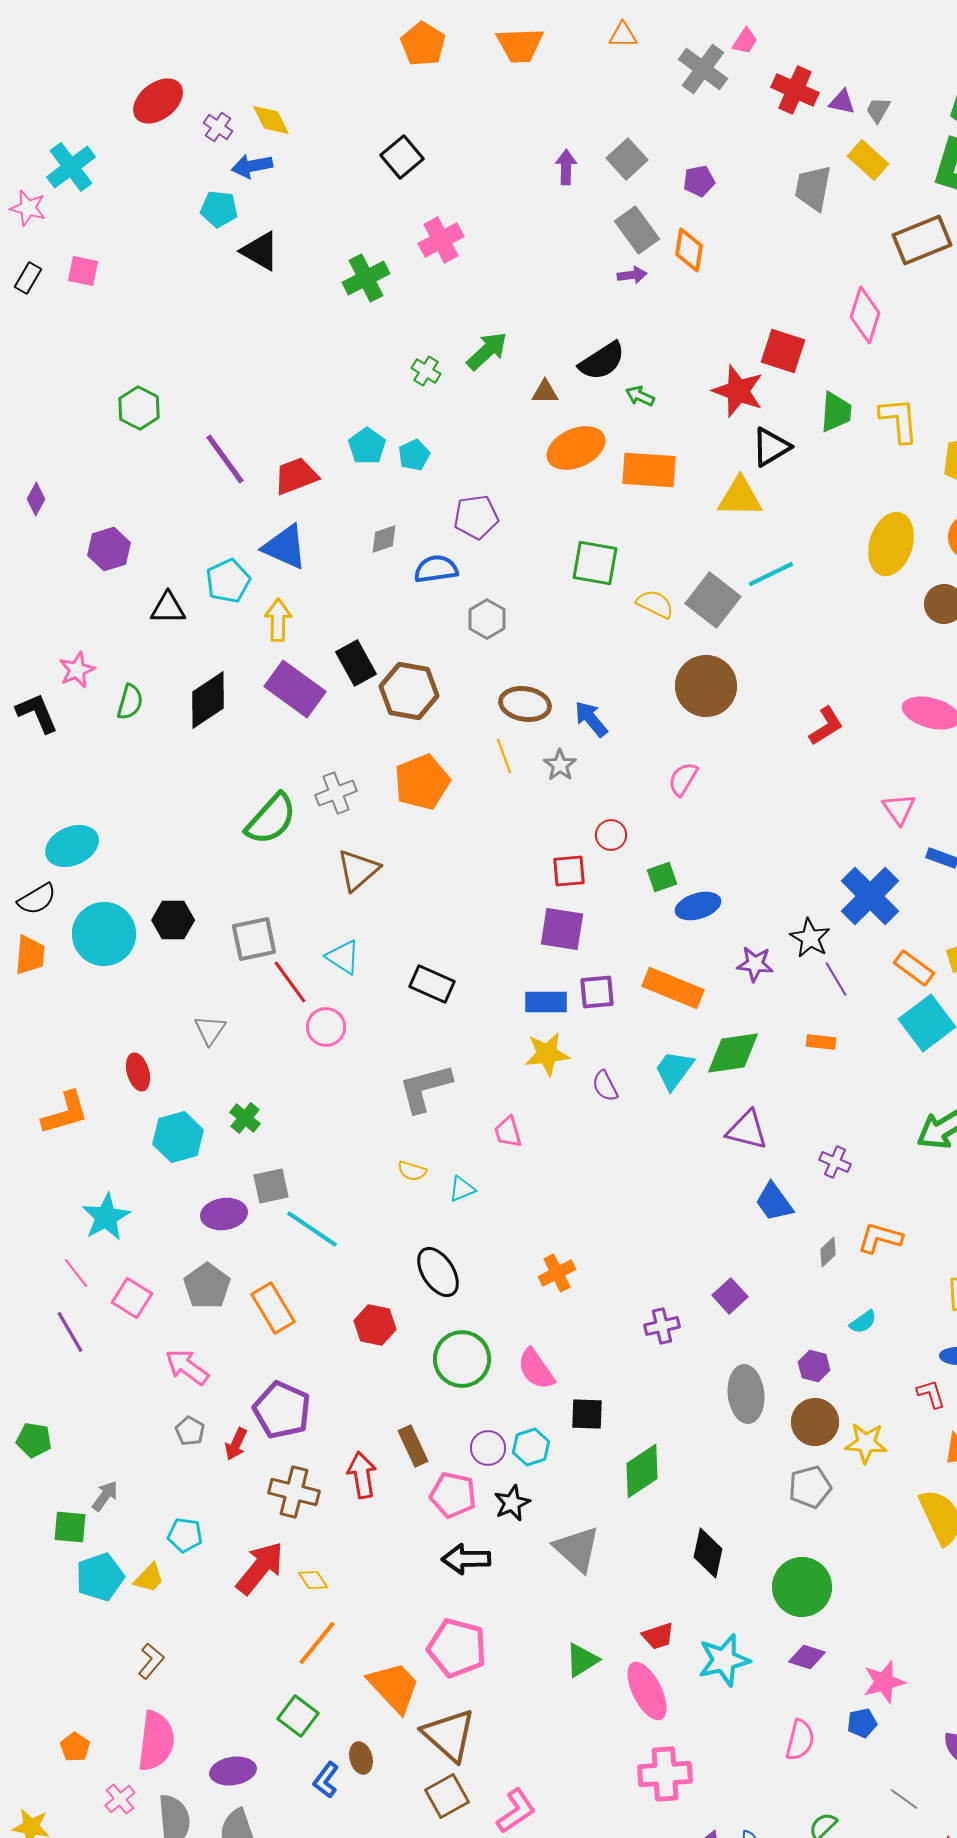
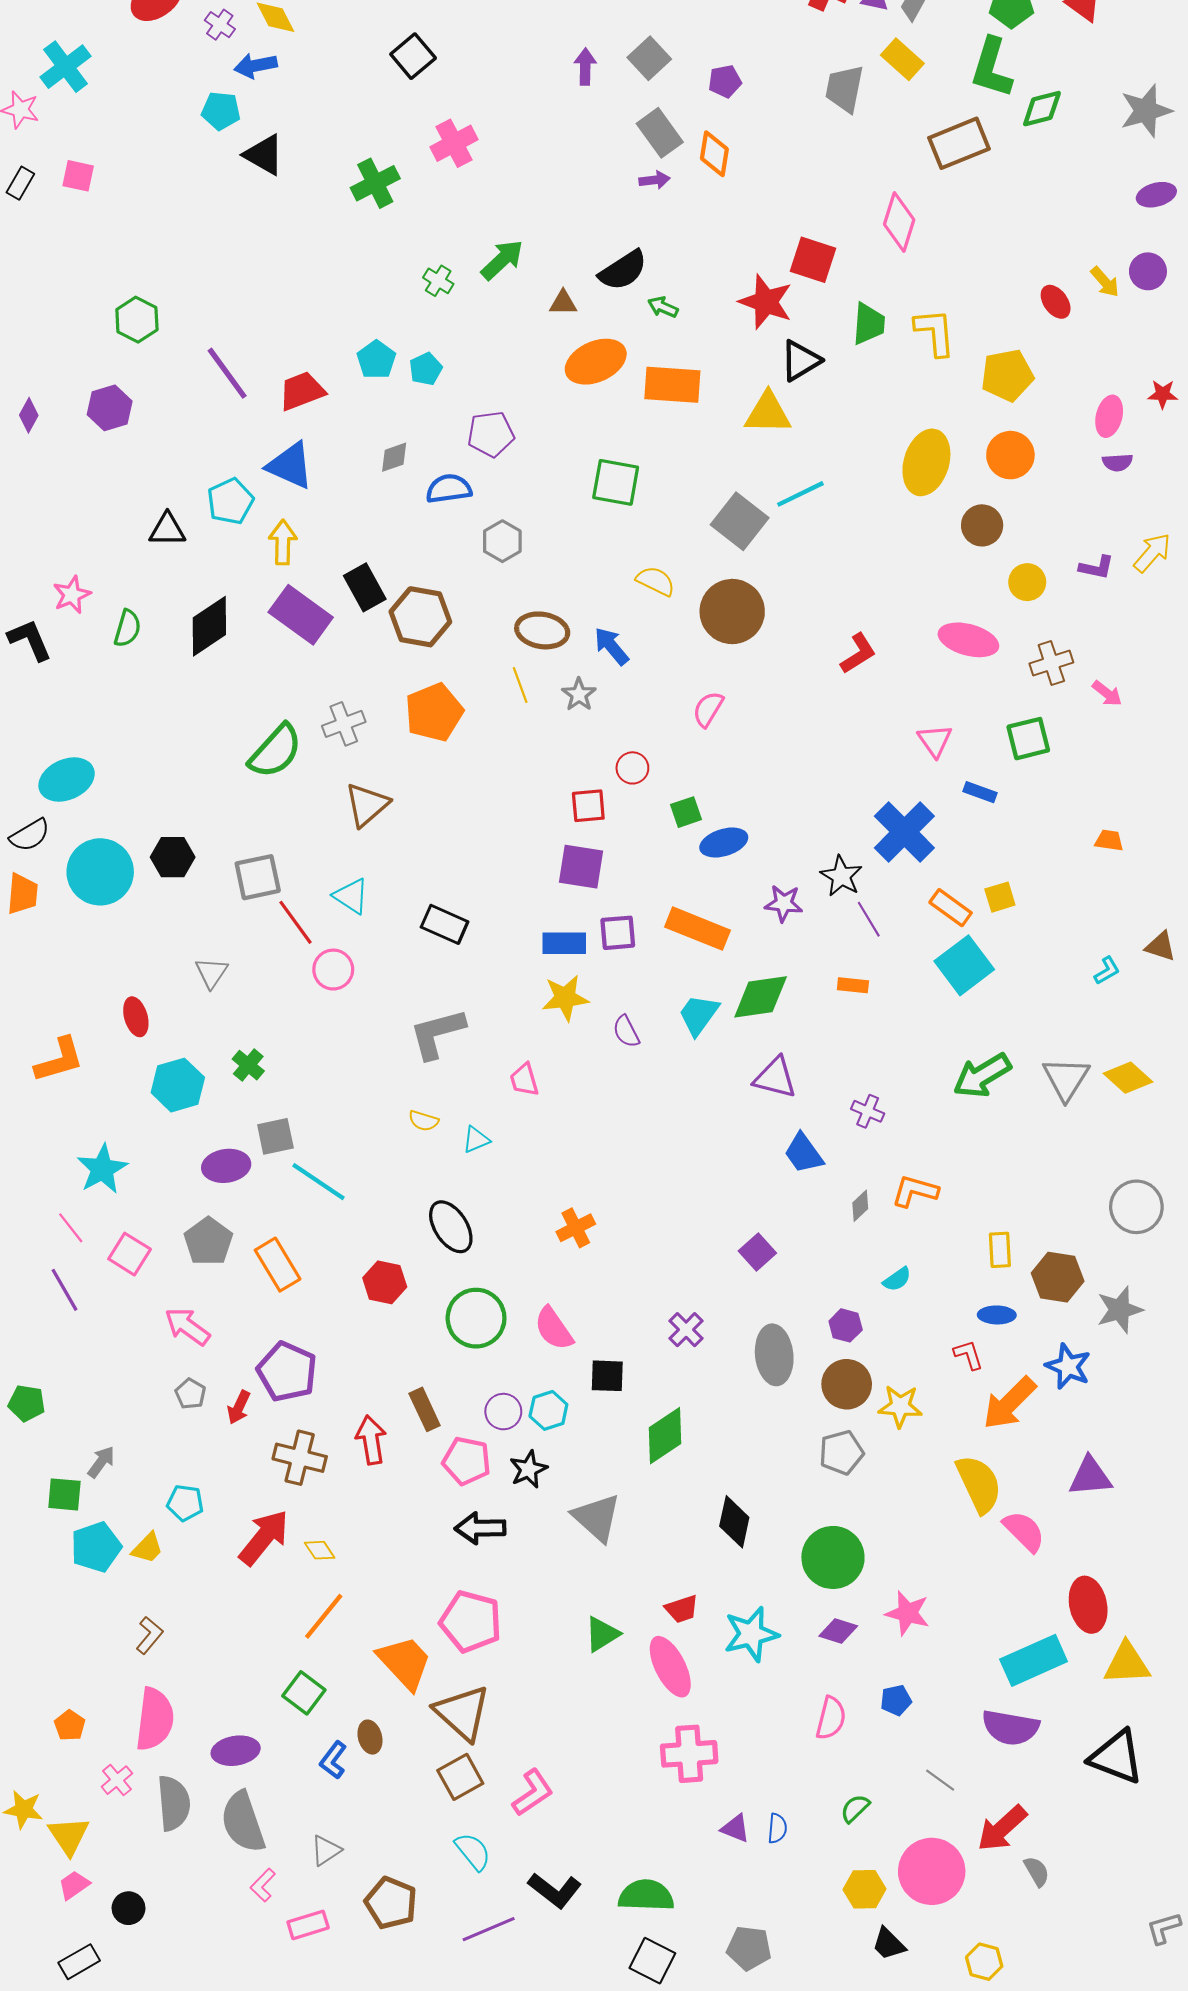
purple hexagon: (109, 549) -> (110, 408), moved
yellow semicircle: (655, 604) -> (656, 581), moved
purple cross: (662, 1326) -> (686, 1330), moved, turned -32
pink star: (884, 1682) -> (908, 1613), moved, turned 30

